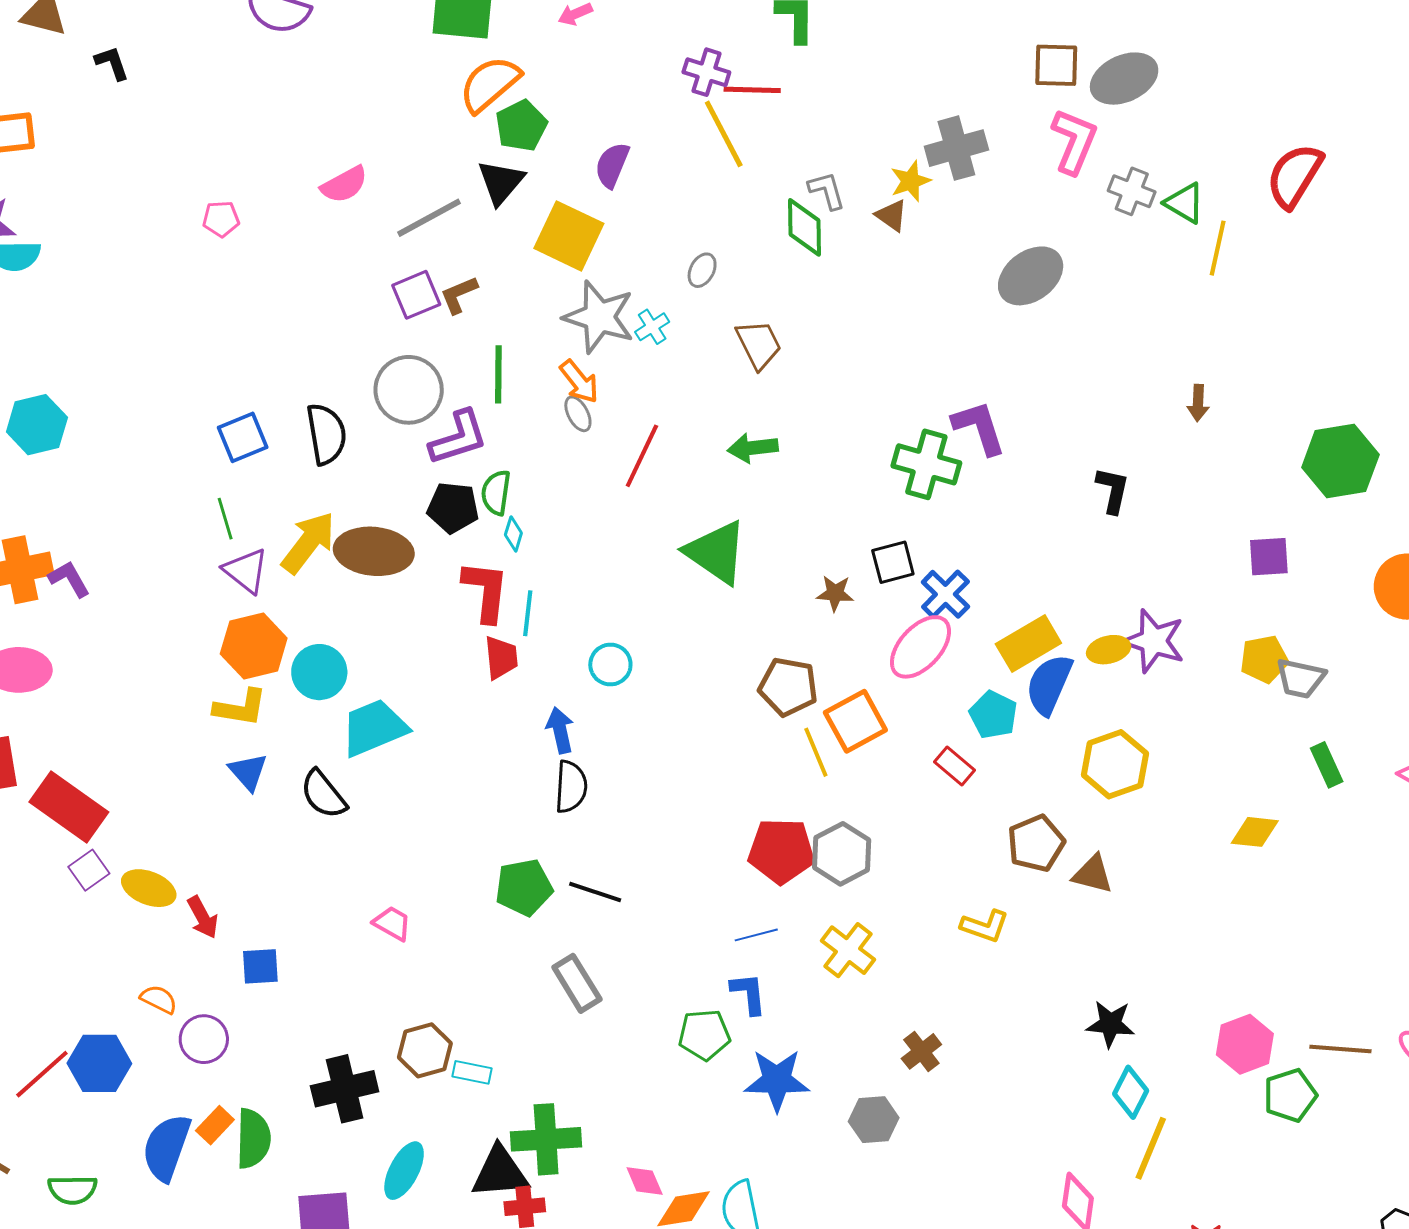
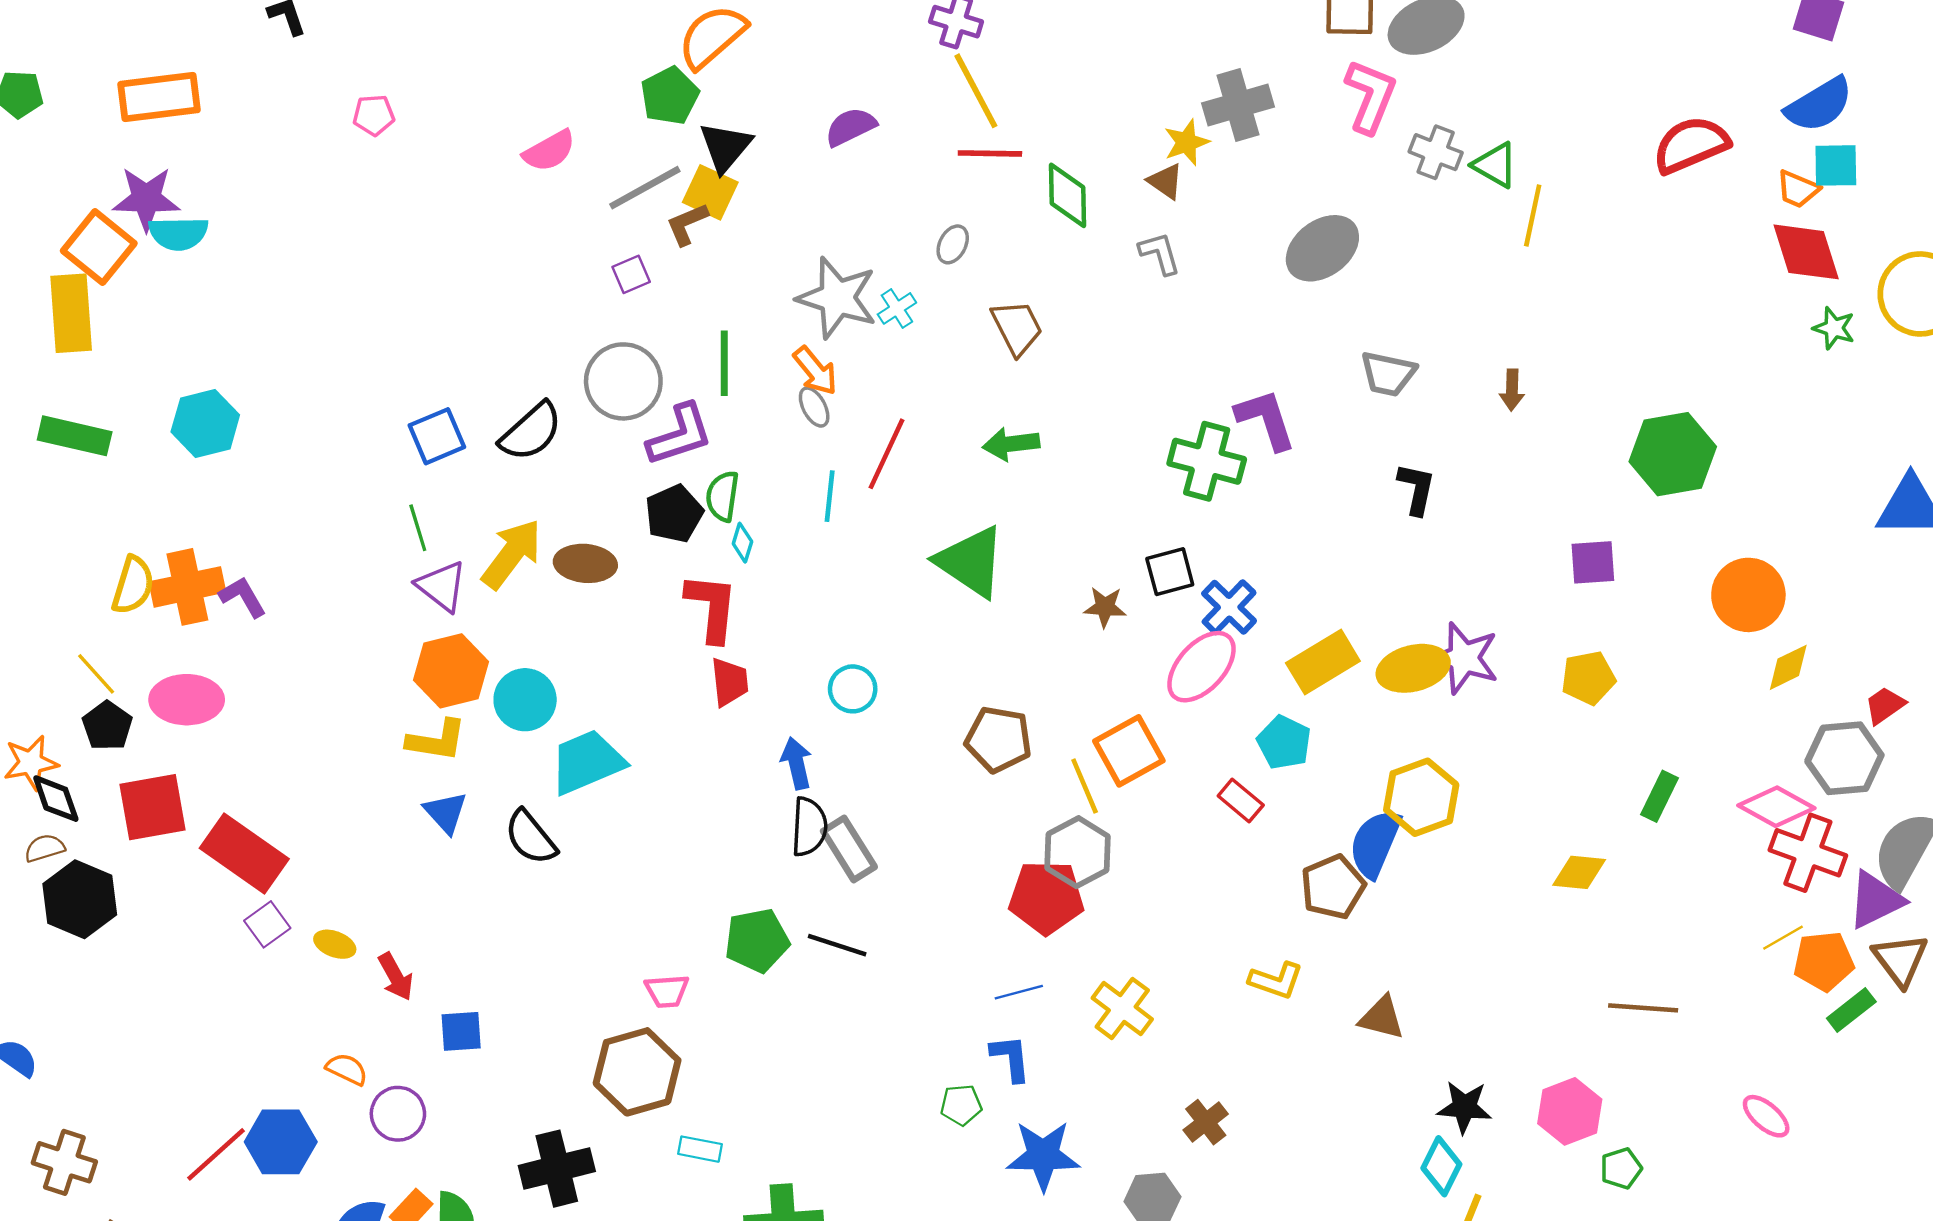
red line: (752, 90) -> (990, 153), moved
green pentagon: (521, 126) -> (670, 96), moved
purple semicircle: (612, 165) -> (851, 127), turned 42
red semicircle: (1294, 176) -> (1691, 145), moved, turned 36
gray L-shape: (827, 190) -> (1160, 253), moved
pink pentagon: (221, 219) -> (374, 115), moved
yellow square: (569, 236) -> (710, 192), moved, size x0.7
purple square: (416, 295) -> (631, 274), size x0.7
brown L-shape: (459, 295) -> (687, 224), moved
black semicircle: (326, 434) -> (531, 432), turned 58
black pentagon: (453, 508) -> (674, 514), turned -30
brown ellipse: (374, 551) -> (585, 563), size x0.7
cyan line: (528, 613) -> (830, 496), moved
yellow ellipse: (1109, 650) -> (1413, 668), size x1.5
gray trapezoid: (1300, 678) -> (1388, 374), moved
blue semicircle: (1049, 684) -> (1375, 843), moved
brown pentagon: (788, 687) -> (998, 739), moved
green rectangle: (1327, 765) -> (1660, 796), turned 51
gray hexagon: (842, 854) -> (1077, 852), moved
brown triangle: (1093, 874) -> (1382, 1018), moved
yellow ellipse: (149, 888) -> (335, 944), size x0.7
pink trapezoid: (392, 923) -> (667, 991), moved, turned 147
gray rectangle: (577, 983) -> (849, 849), moved
black star: (1110, 1024) -> (1464, 1107), moved
green pentagon: (704, 1035) -> (961, 1105), size x0.7
brown line: (1340, 1049) -> (1643, 1008), moved
brown hexagon: (425, 1050) -> (637, 1072), moved, size x1.4
green pentagon: (1290, 1095) -> (1621, 1168), size x0.7

